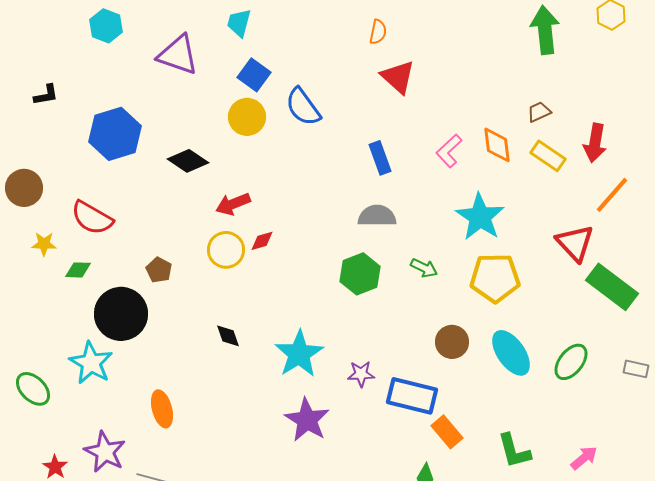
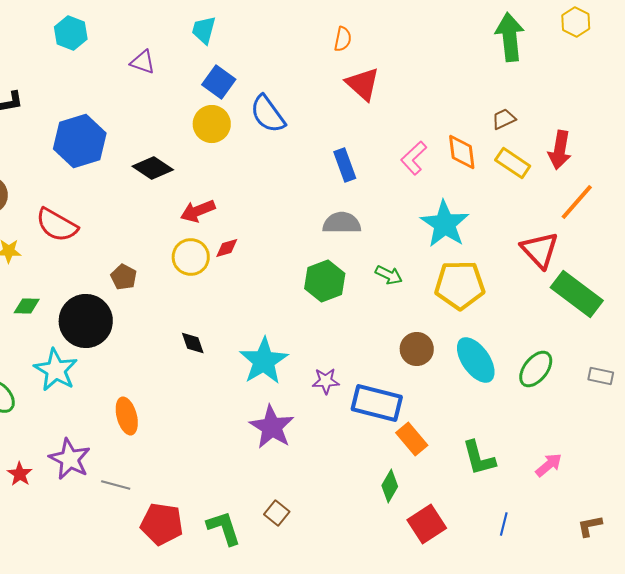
purple triangle: (178, 55) -> (143, 62), size x0.6
green diamond: (78, 270) -> (27, 306), moved

